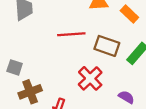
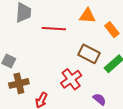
red line: (71, 34) -> (54, 29), moved

